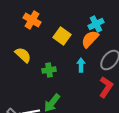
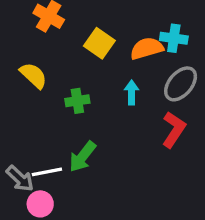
cyan cross: (96, 24) -> (174, 38), moved, turned 35
orange semicircle: (90, 39) -> (147, 48), turned 30

